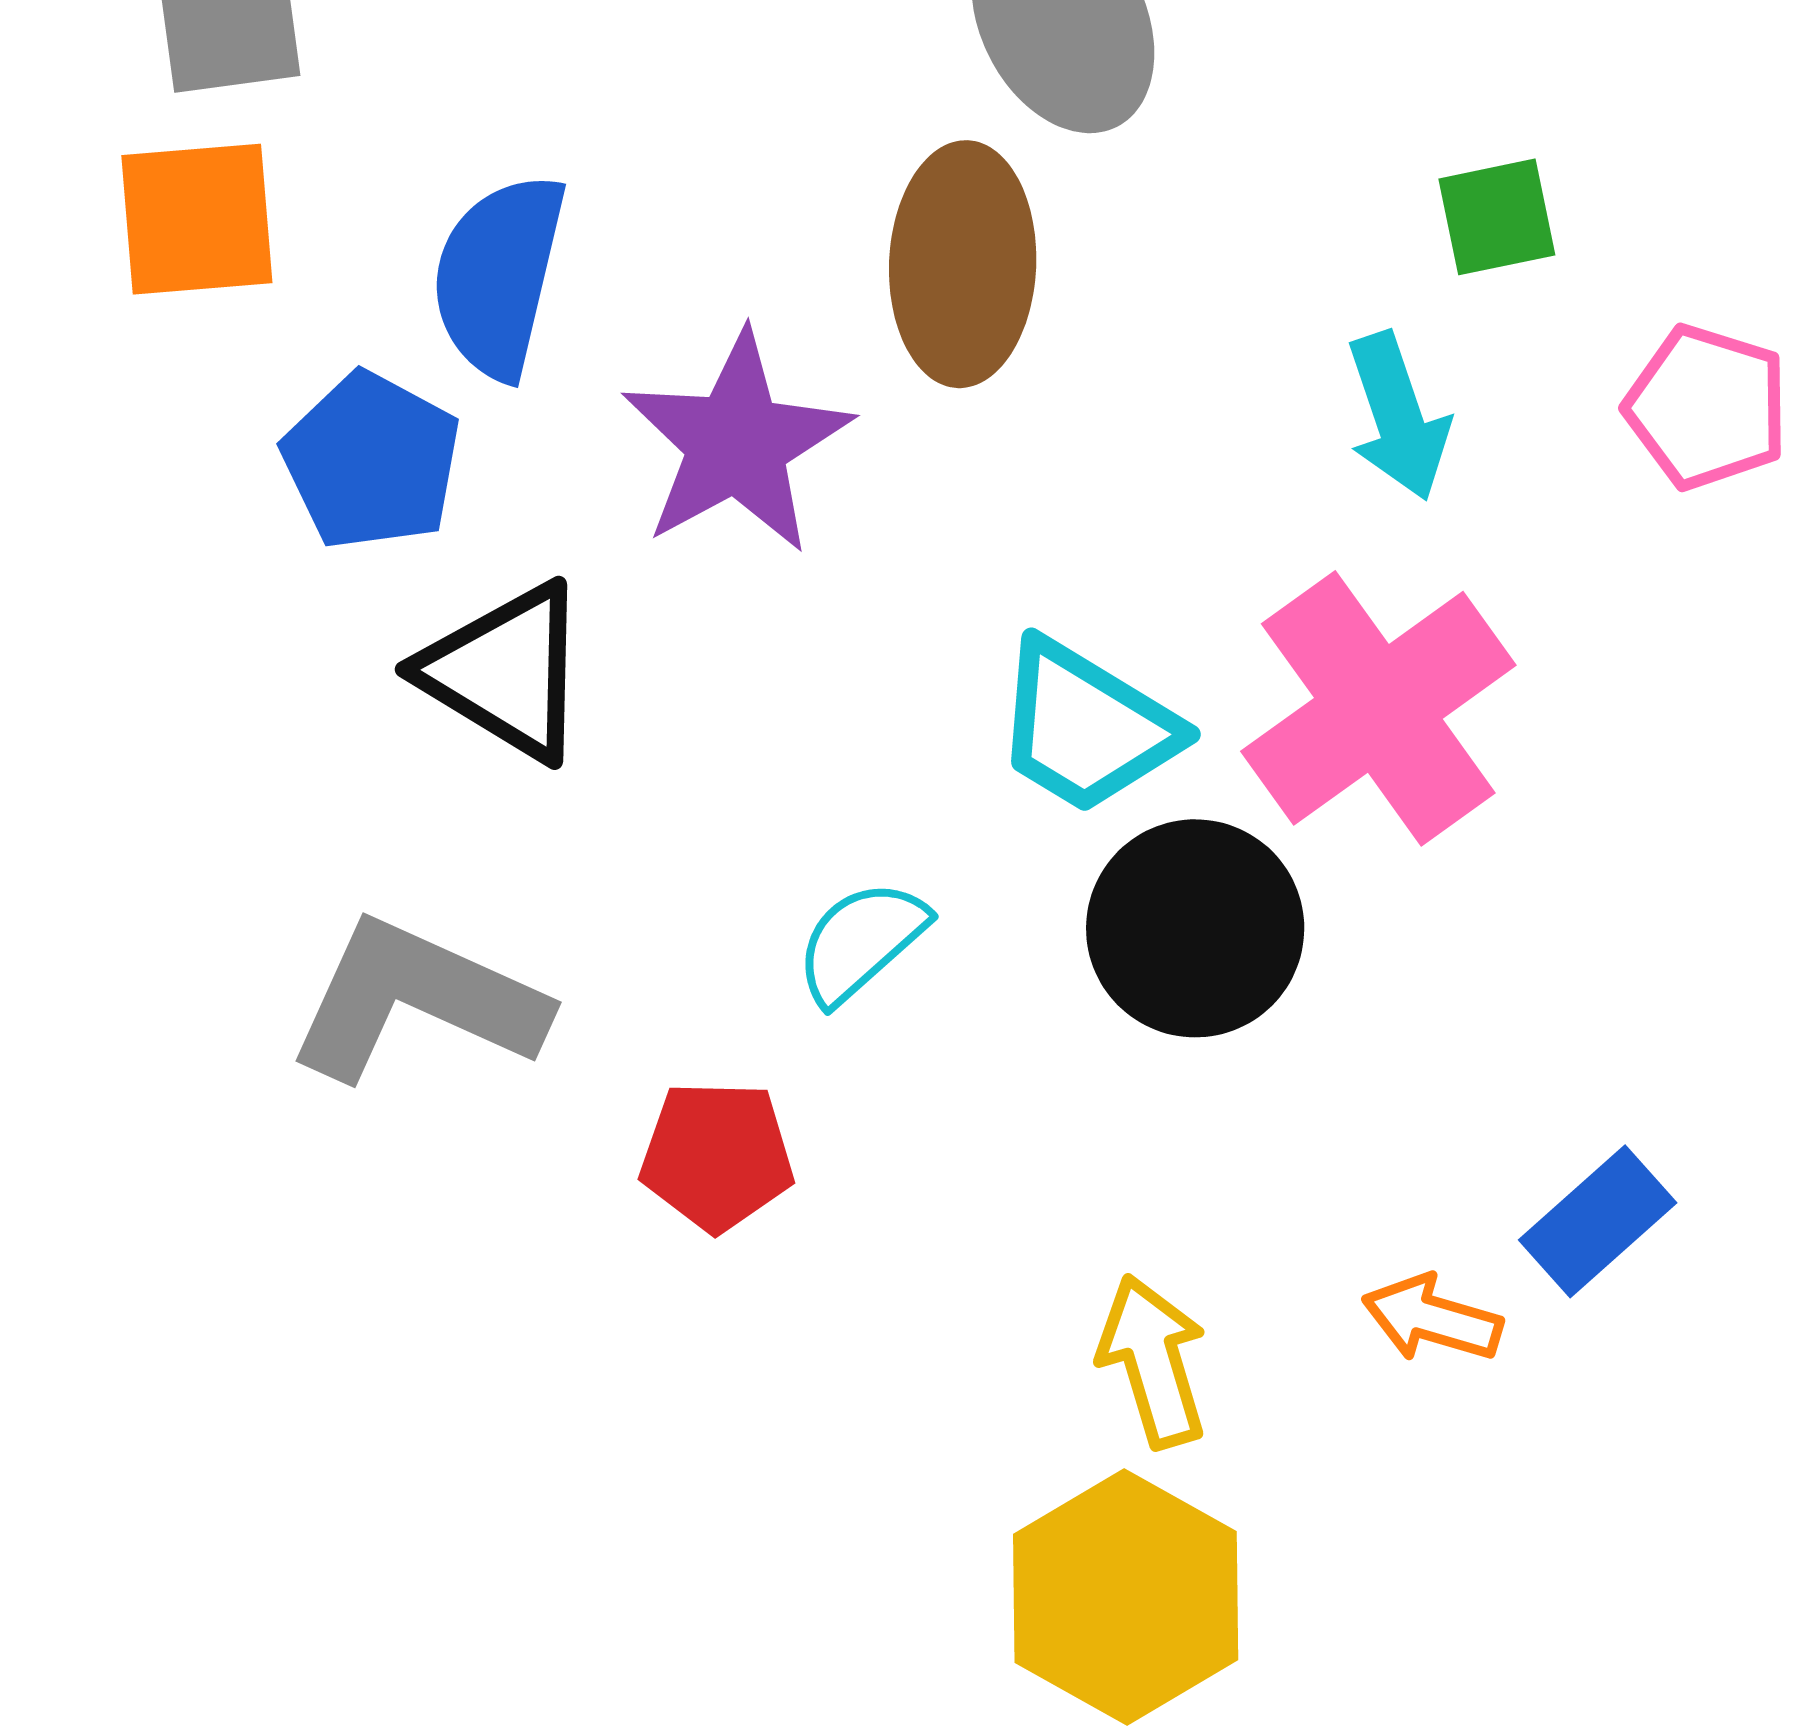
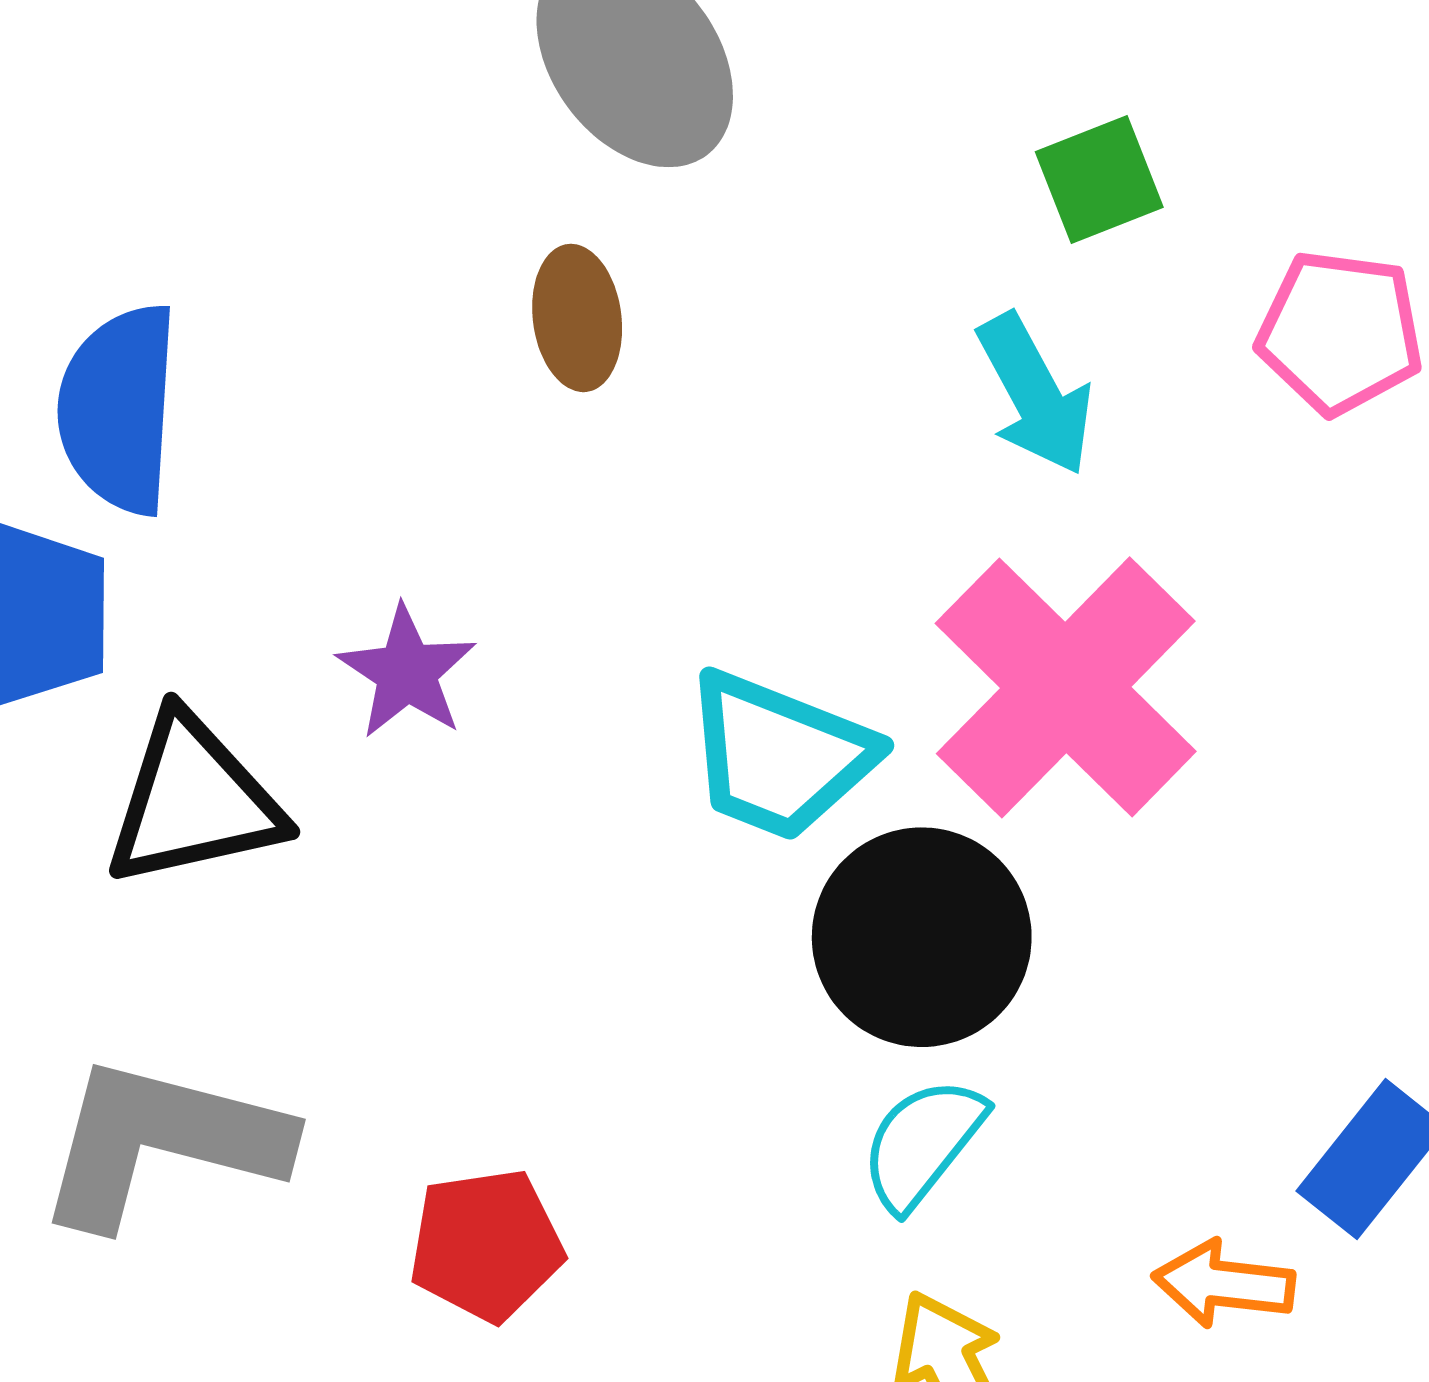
brown ellipse: (963, 264) -> (577, 318), size x0.6
purple star: (737, 443) -> (407, 672), moved, size x0.6
black triangle: (505, 672) -> (193, 801), turned -34
cyan semicircle: (861, 942) -> (923, 1143), moved

